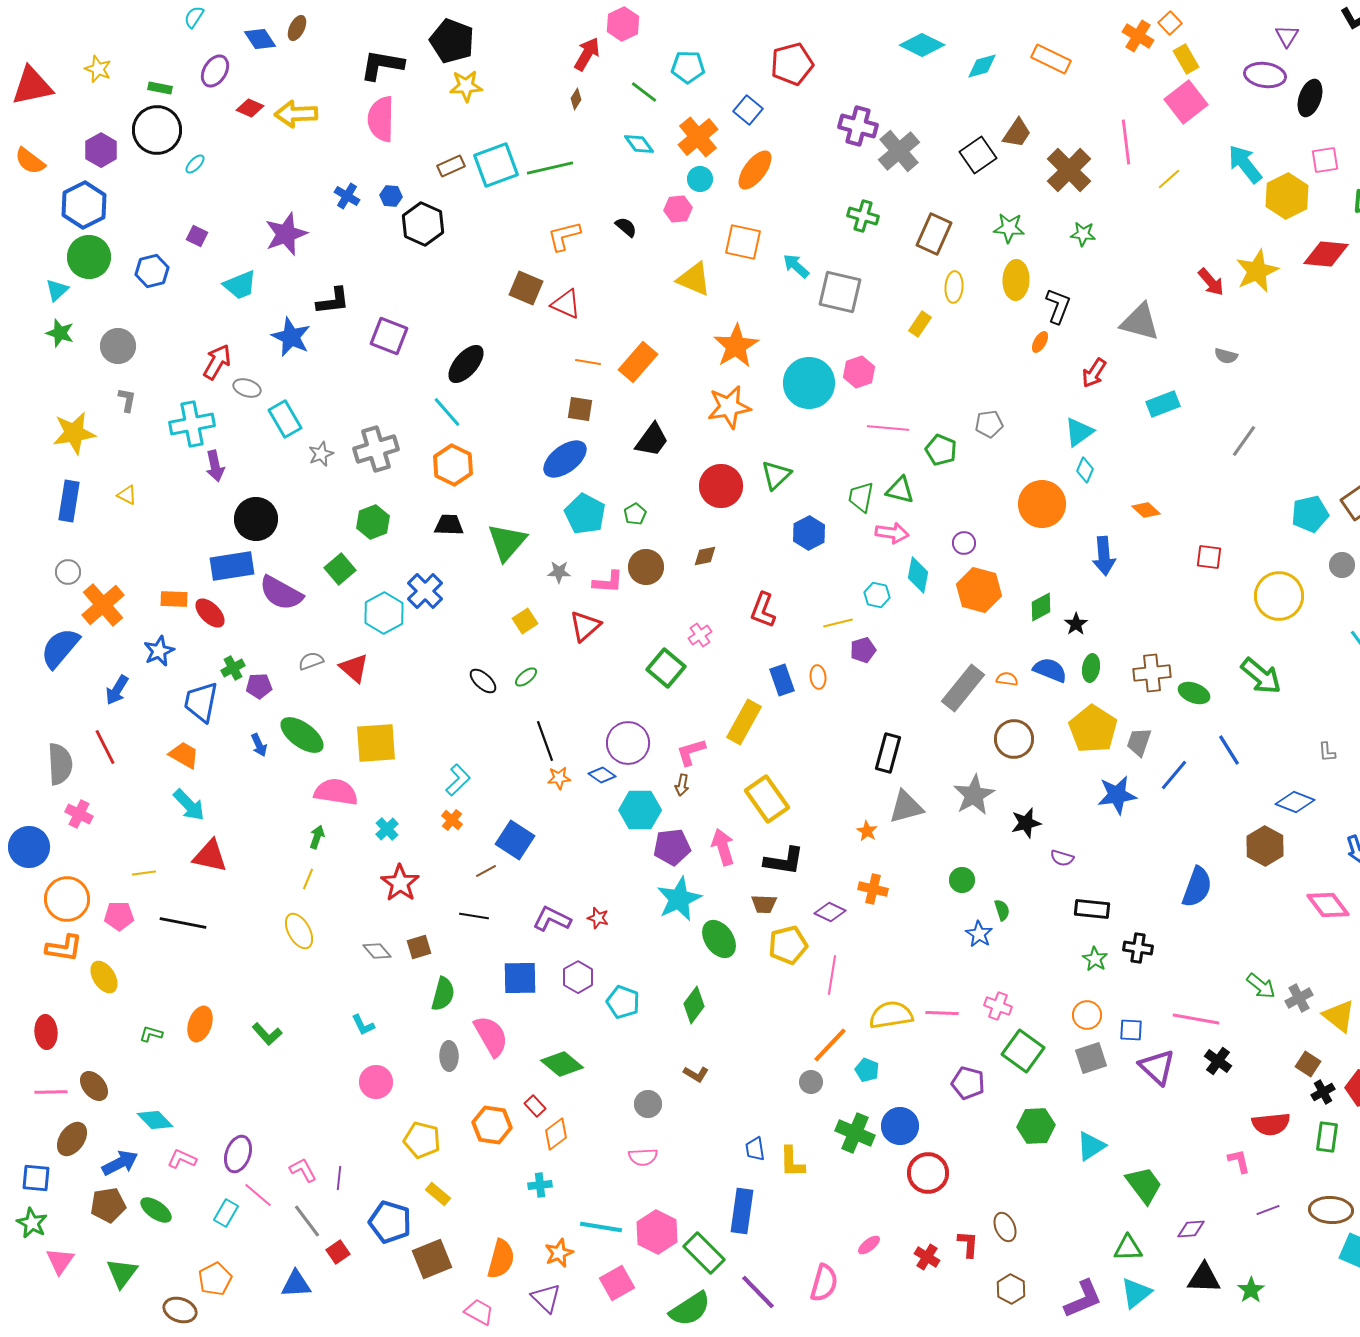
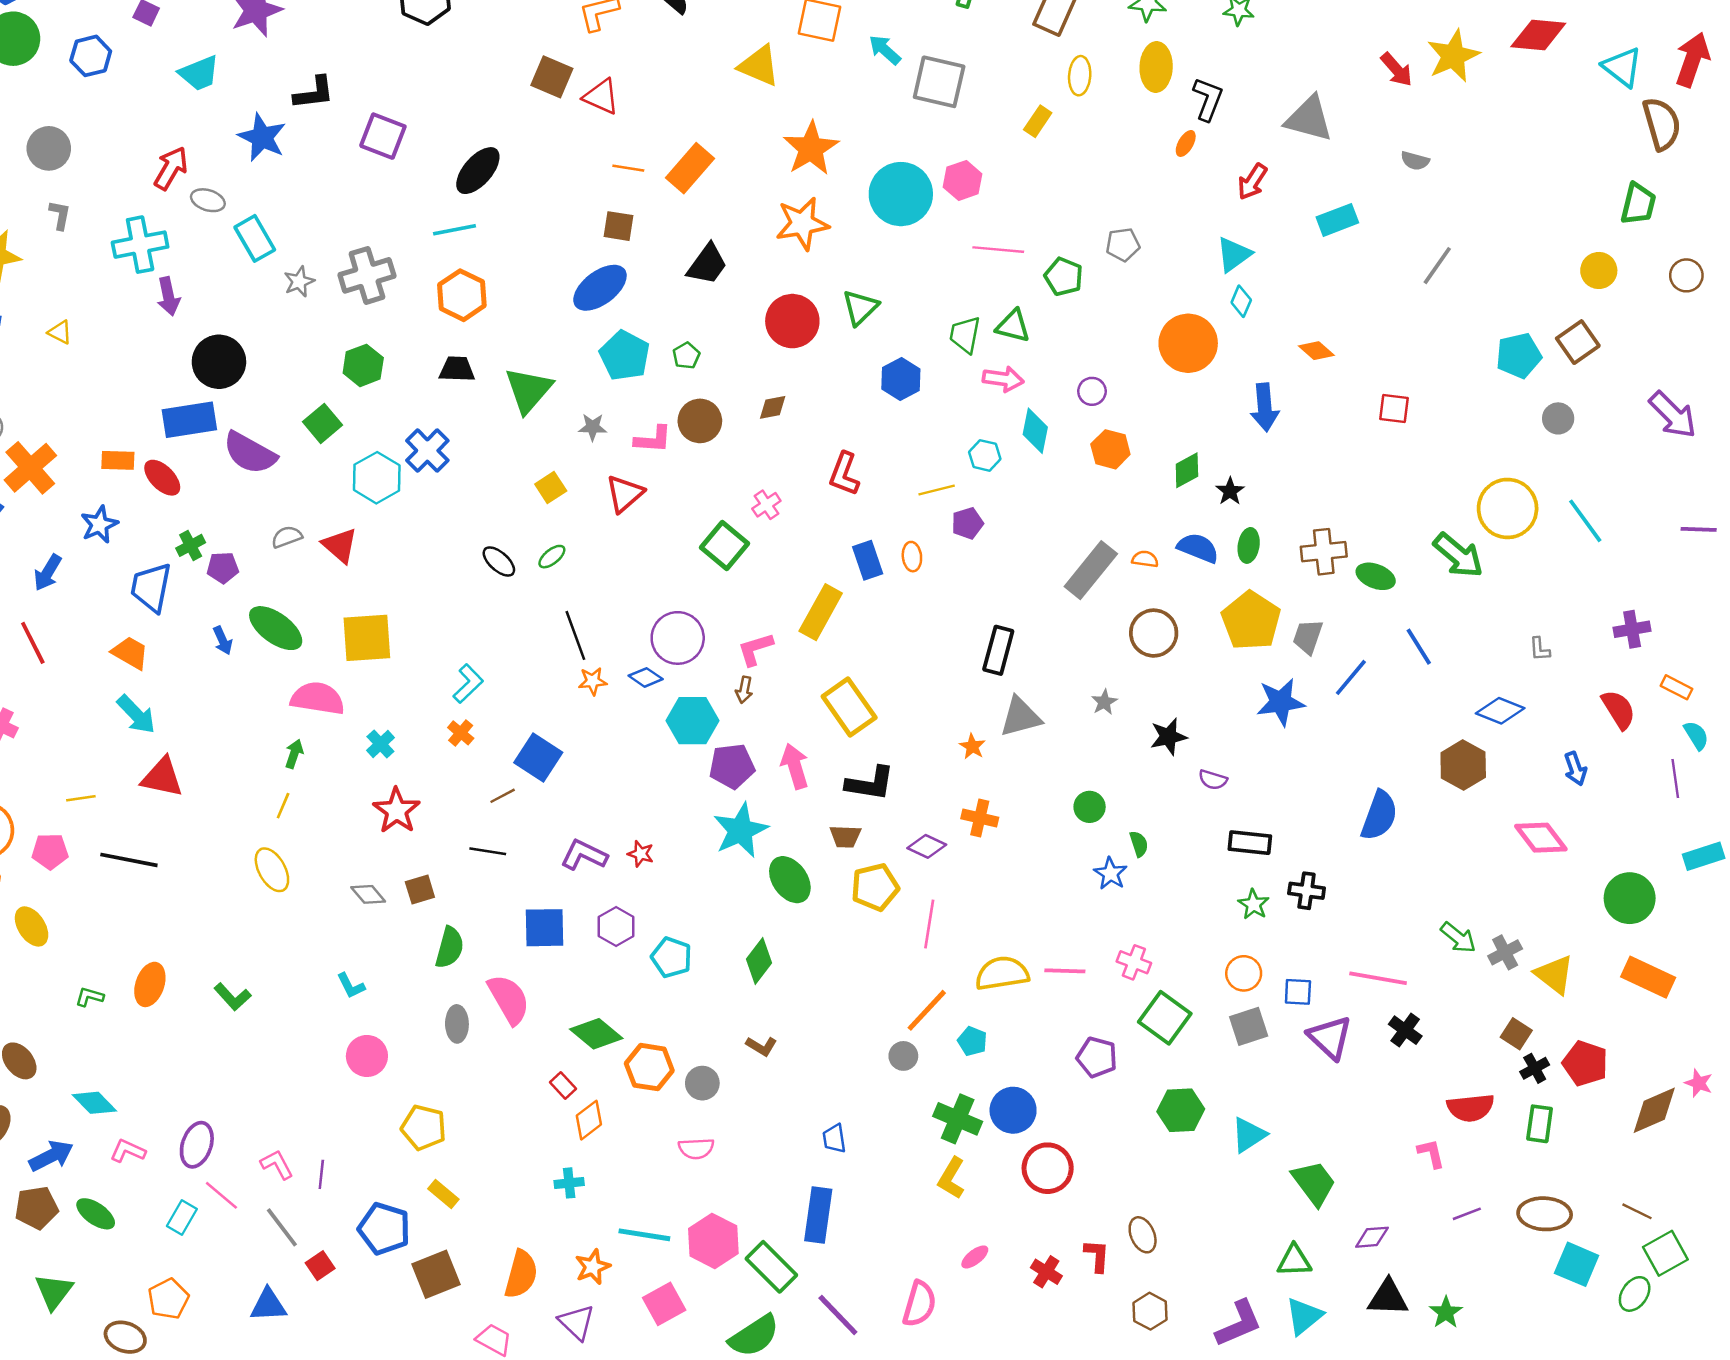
cyan line: (447, 412) -> (454, 230), turned -60
orange hexagon: (979, 590) -> (1110, 449), size x0.7
yellow circle: (1279, 596) -> (1508, 508), moved
gray star: (974, 795) -> (1104, 702), size x0.5
orange hexagon: (492, 1125) -> (649, 1067), moved
yellow L-shape: (792, 1162) -> (951, 1178), moved, turned 32

